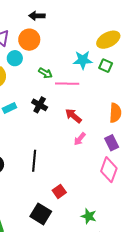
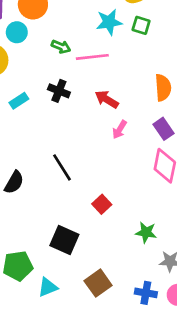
black line: (34, 161) -> (62, 167), turned -30
black square: (41, 214) -> (64, 240), moved

